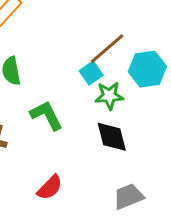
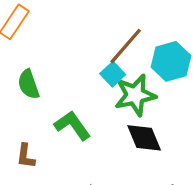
green star: (109, 96) -> (135, 95), size x1.4

